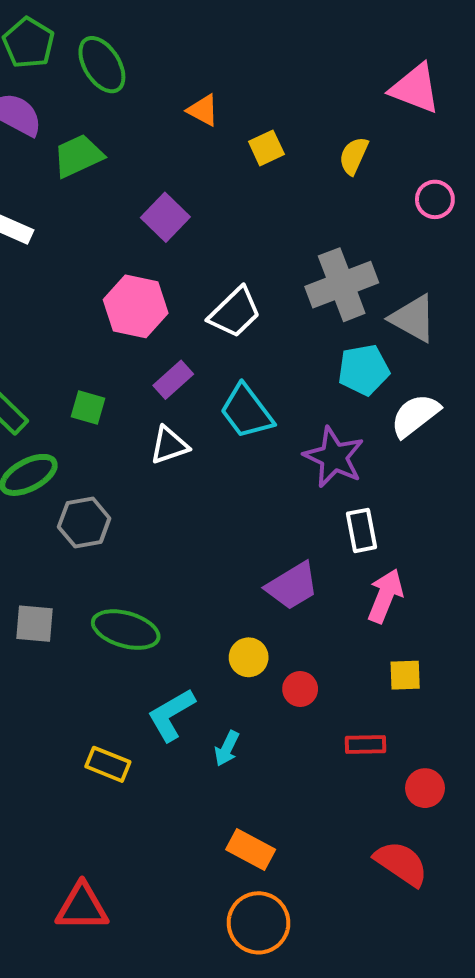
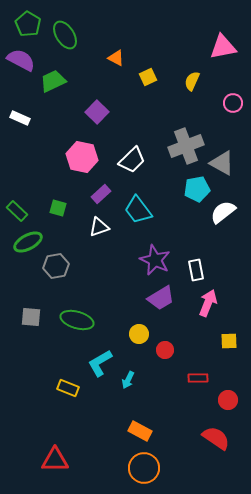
pink triangle: (415, 88) -> (223, 47), turned -32
purple star: (334, 457) -> (155, 260), moved
yellow square: (405, 675) -> (229, 341), moved

